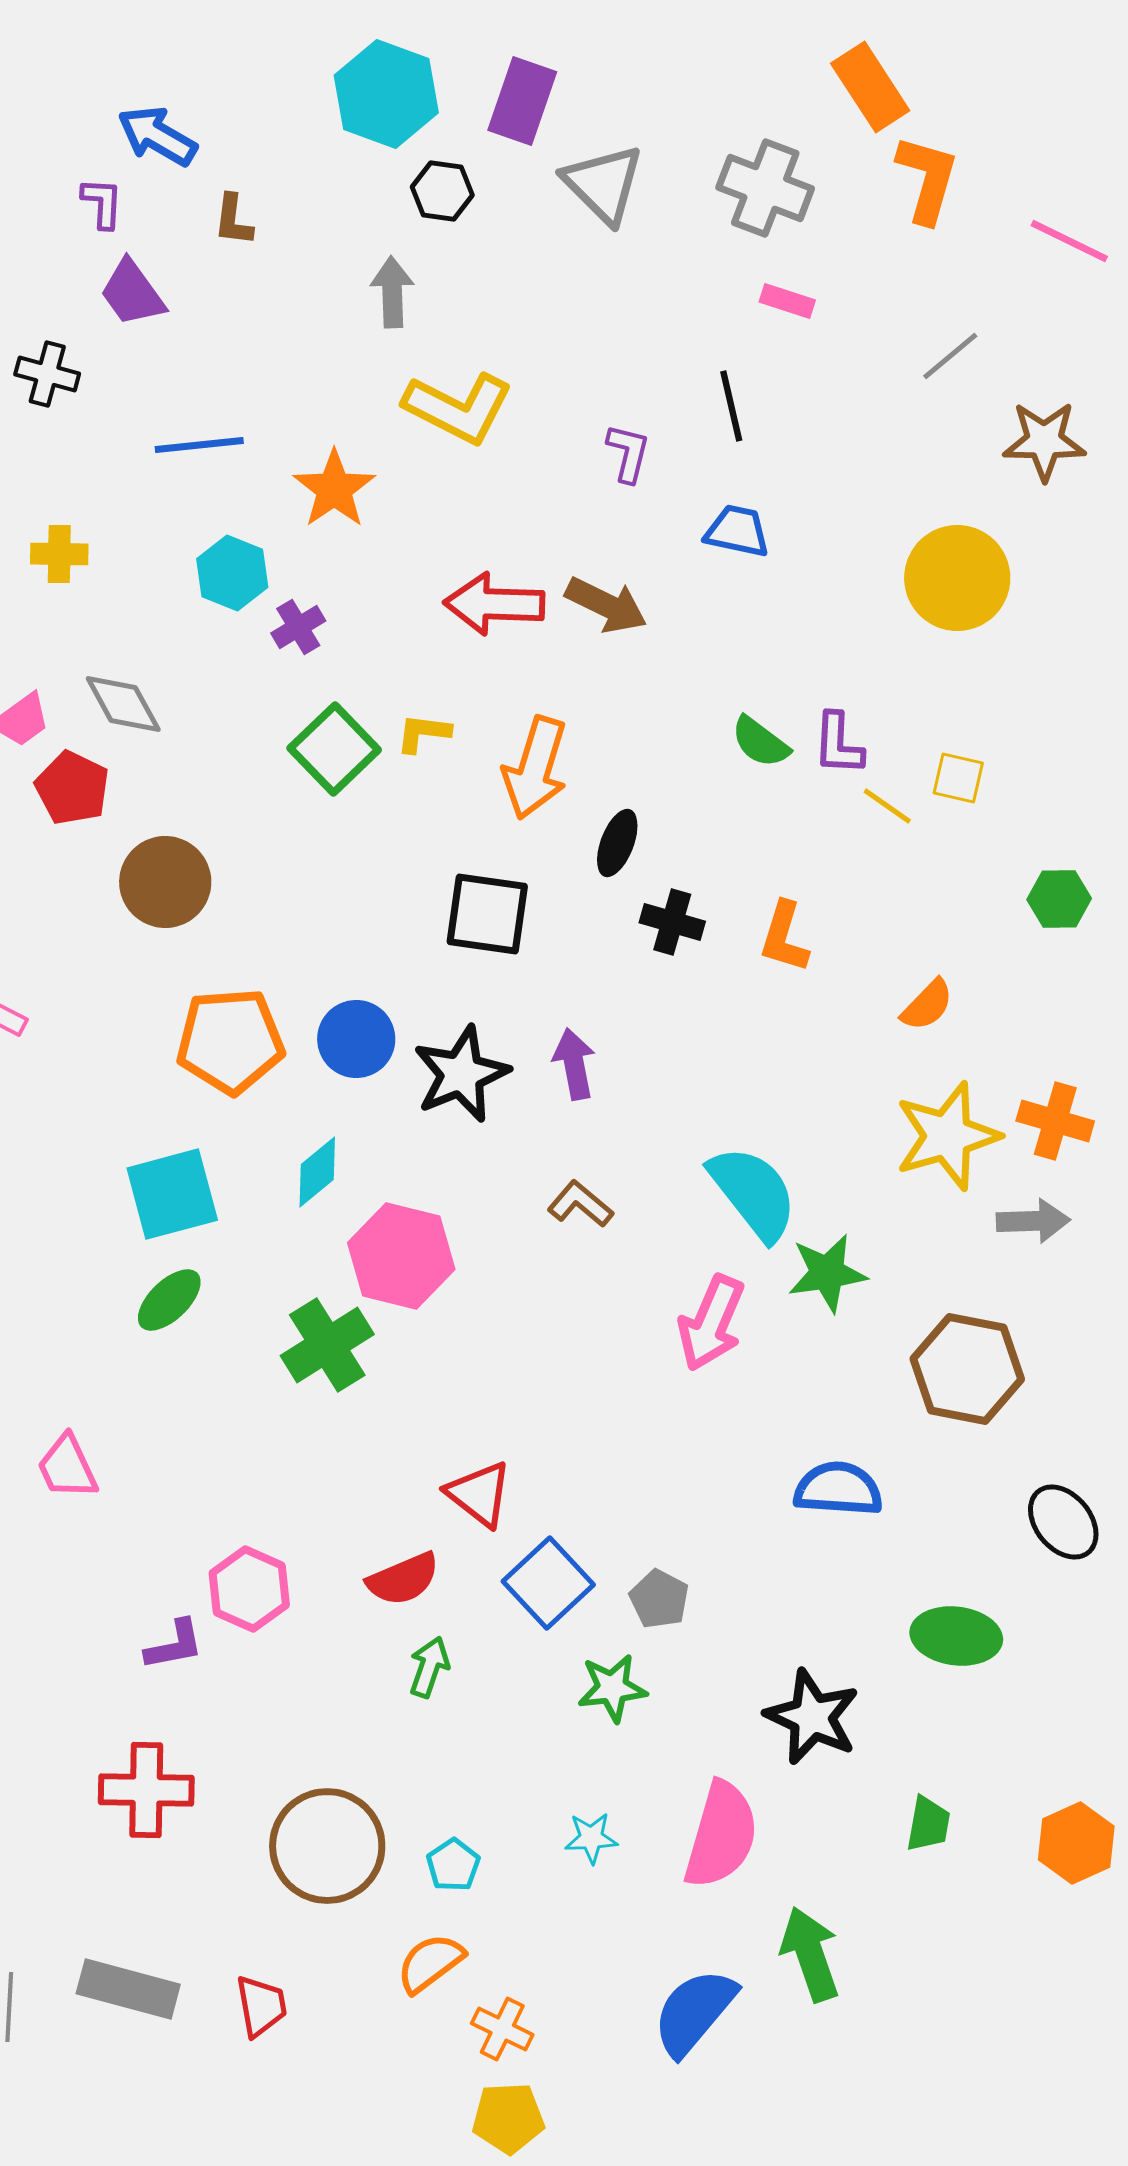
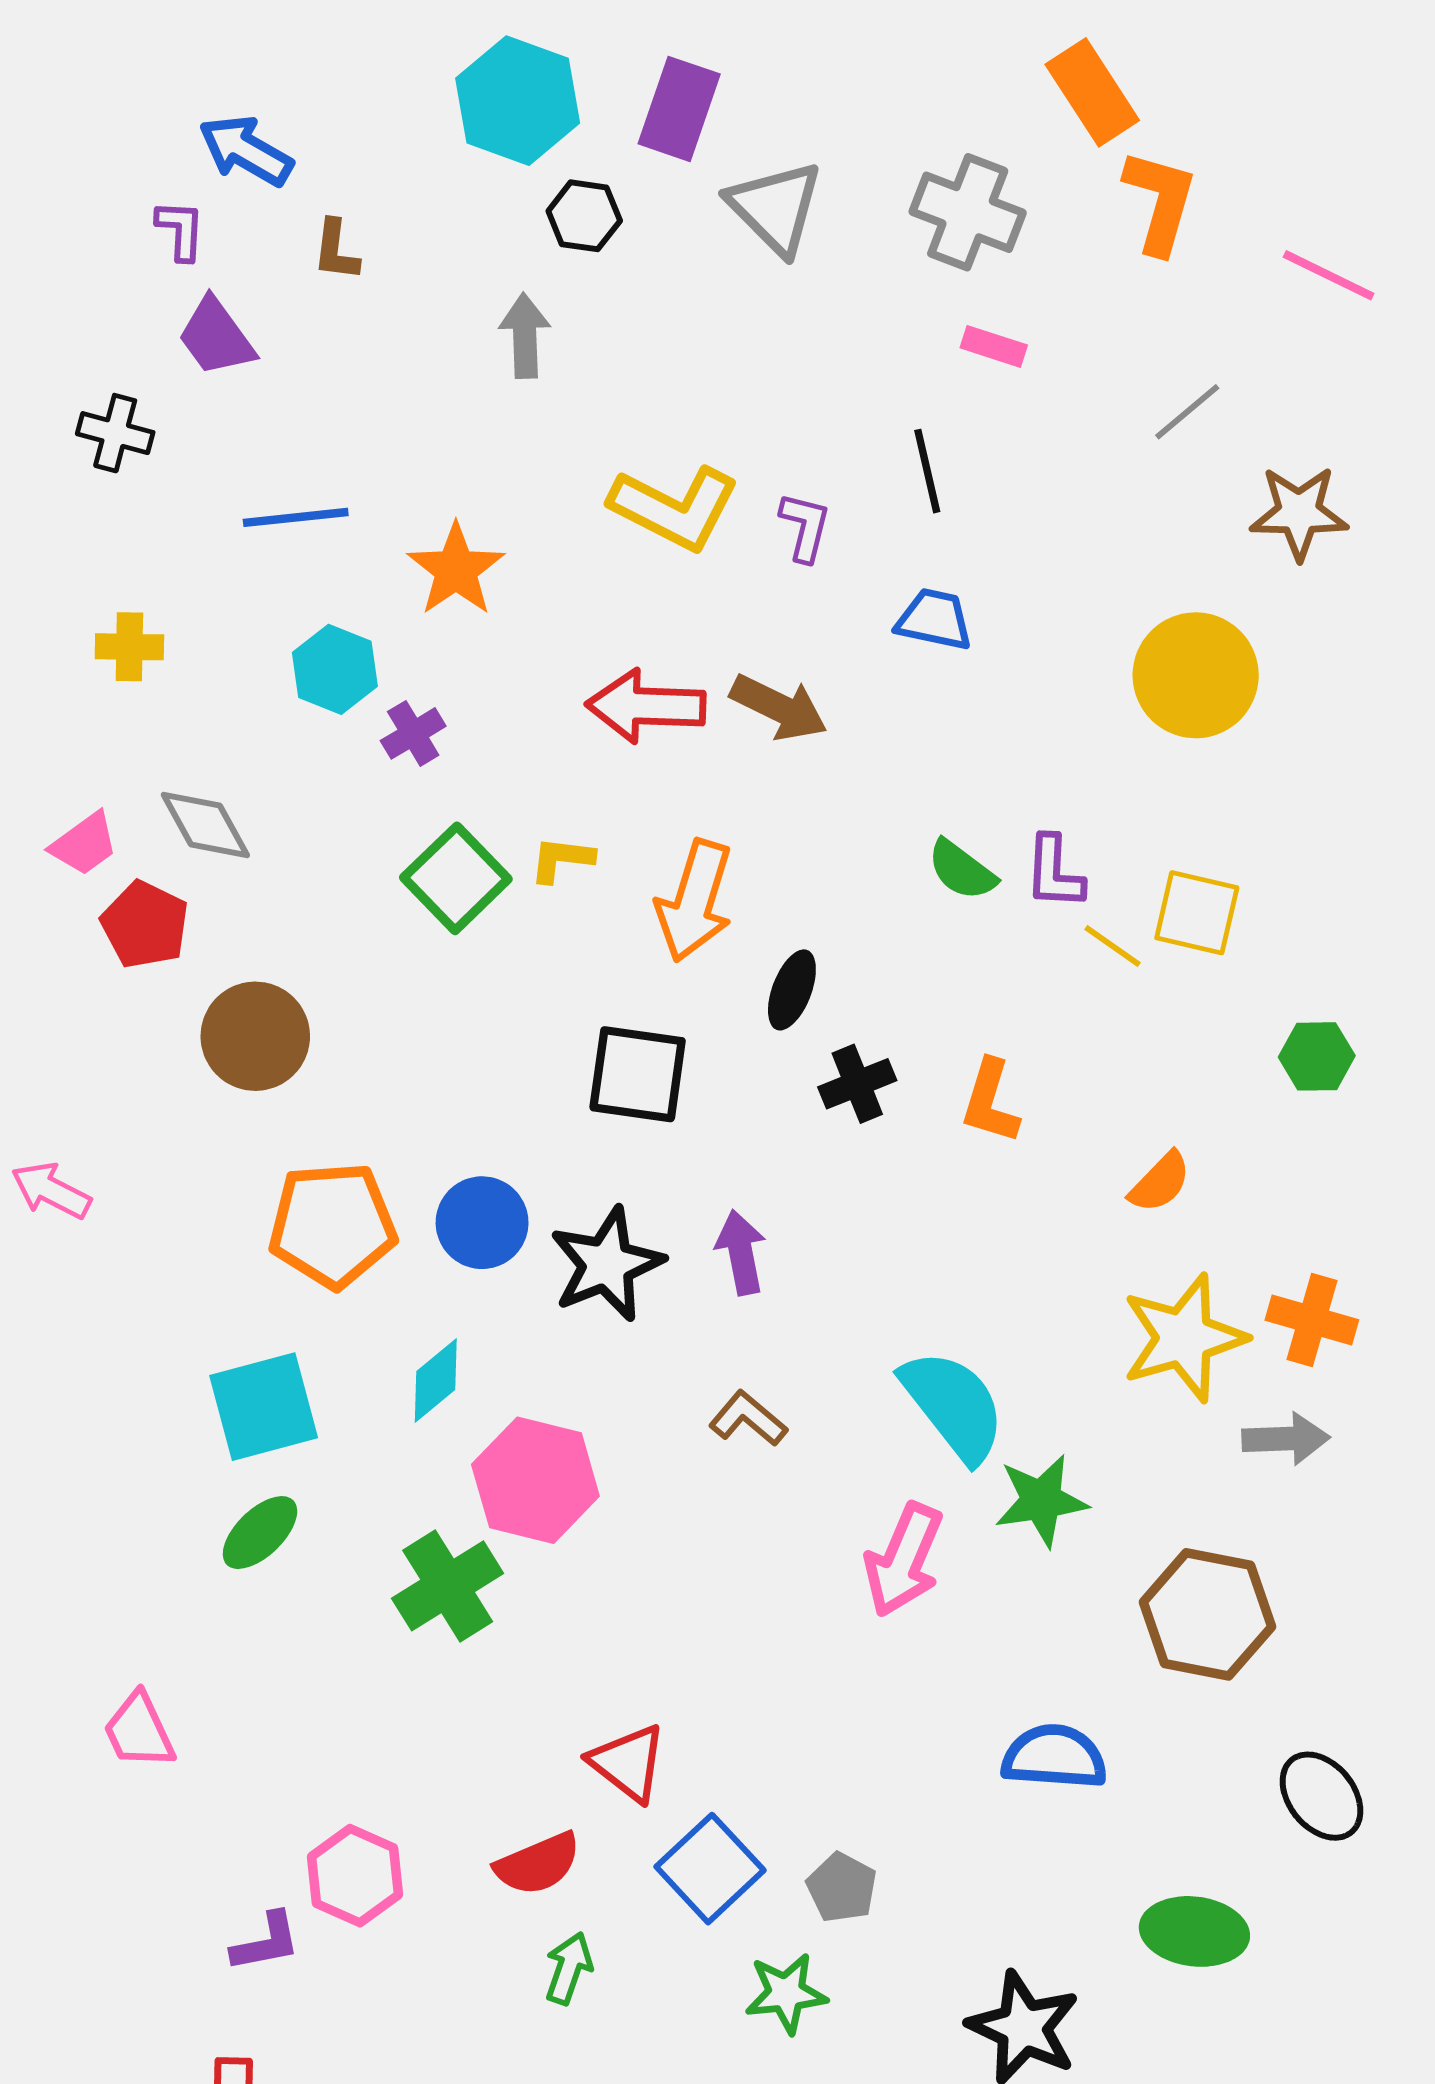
yellow L-shape: (458, 408) -> (674, 508), moved
yellow square: (958, 778) -> (1197, 913), size x1.4
black cross: (672, 922) -> (857, 1084), turned -38

